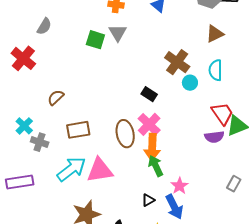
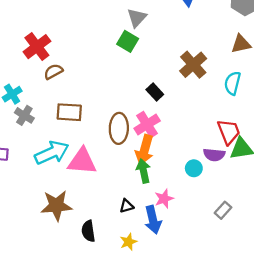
green square: (95, 40) -> (128, 41), moved
red cross: (23, 58) -> (37, 47), moved
cyan circle: (190, 83) -> (194, 168), moved

